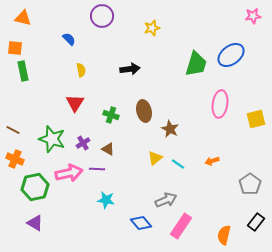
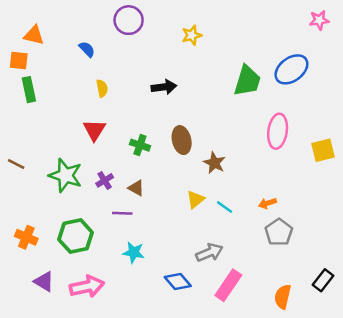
orange triangle: (23, 18) -> (34, 35), moved
orange cross: (15, 159) -> (26, 237), moved
pink arrow: (69, 173) -> (87, 287), moved
gray pentagon: (250, 184) -> (279, 232), moved
green hexagon: (35, 187) -> (76, 236), moved

